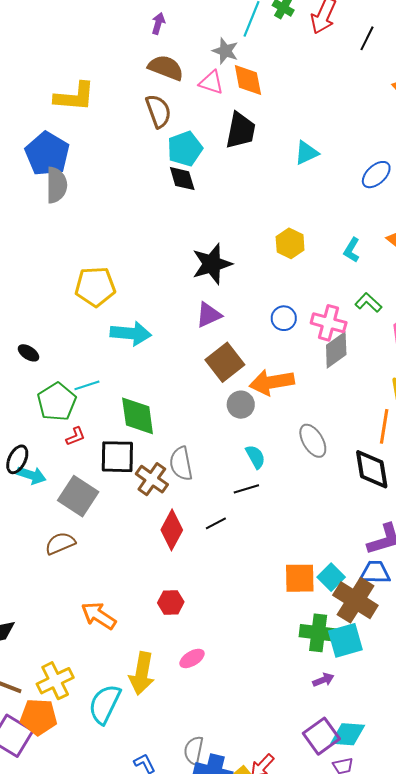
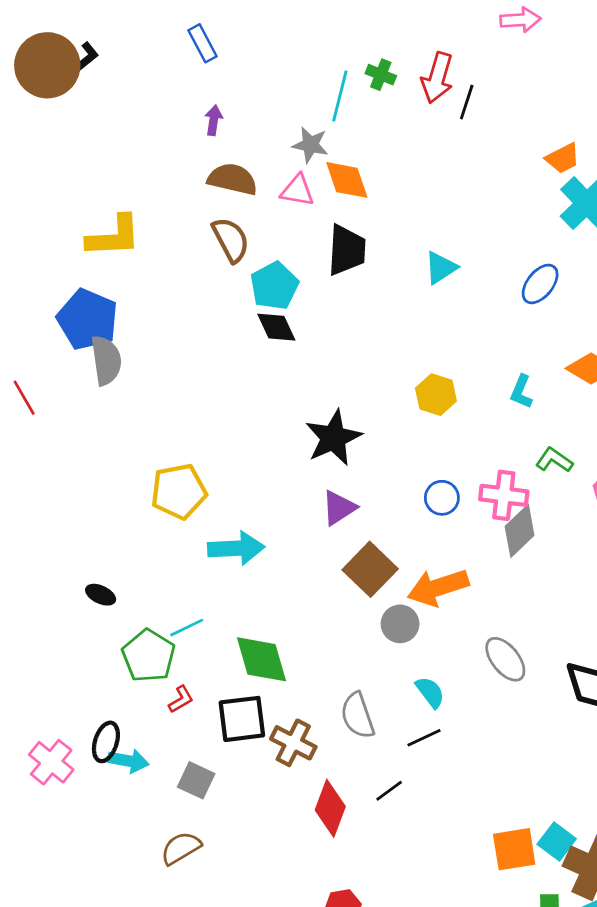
black line: (367, 38) -> (467, 102), moved
gray semicircle: (181, 464) -> (358, 716), moved
gray square: (78, 496) -> (196, 780), size x0.7

